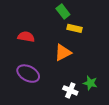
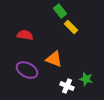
yellow rectangle: (74, 28) -> (71, 27), turned 32
orange triangle: (63, 52) -> (54, 59), moved, turned 48

